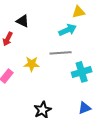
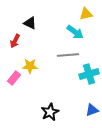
cyan arrow: (68, 30) -> (75, 32), turned 60
yellow star: (32, 64) -> (30, 66), moved

